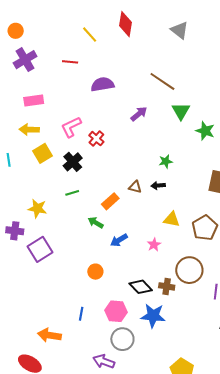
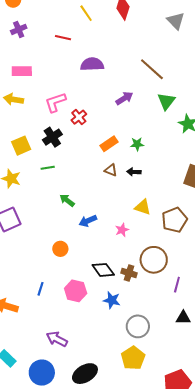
purple cross: (25, 60) -> (19, 29), size x0.7
yellow square: (43, 153) -> (21, 146), moved
green star: (166, 161) -> (137, 144), moved
orange rectangle: (110, 201) -> (109, 144), moved
blue star: (153, 316) -> (112, 300), size x0.7
gray circle: (122, 339) -> (138, 326), moved

